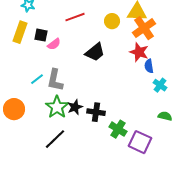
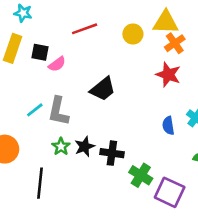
orange cross: (144, 28) -> (175, 43), size x0.7
black trapezoid: (95, 52) -> (103, 89), moved
blue semicircle: (149, 66) -> (168, 126), moved
green star: (57, 107) -> (61, 146), size x0.6
black line: (55, 139) -> (40, 183), moved, turned -40

